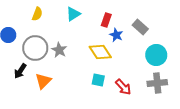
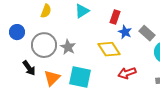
gray rectangle: (140, 27) -> (147, 33), moved
black arrow: (20, 71) -> (29, 68), turned -70
cyan square: (98, 80) -> (80, 77), moved, size x1.6
red arrow: (123, 87) -> (127, 73), moved, turned 114

